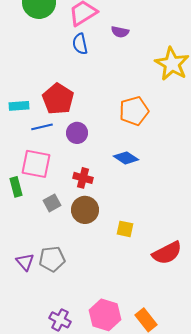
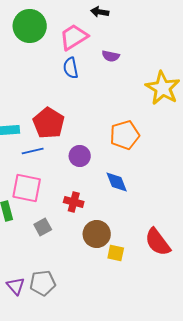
purple circle: (77, 133) -> (80, 156), moved
blue diamond: (126, 158) -> (117, 182), turned 35
brown circle: (85, 210) -> (97, 234), moved
red semicircle: (167, 253) -> (158, 242), moved, turned 80

